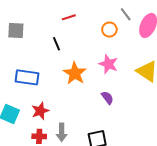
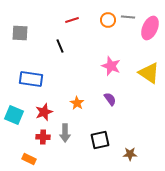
gray line: (126, 14) -> (128, 17), turned -48
orange circle: (109, 30) -> (108, 20), moved
orange star: (75, 73) -> (77, 103), moved, size x0.6

